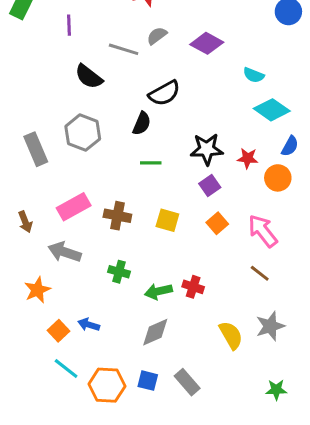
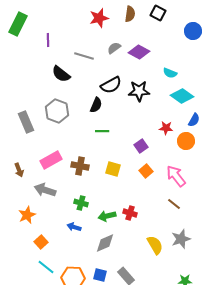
gray semicircle: (157, 36) -> (114, 48), moved
black star: (207, 149) -> (139, 91), moved
blue arrow: (89, 325) -> (74, 227), moved

